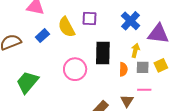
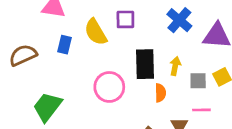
blue rectangle: (42, 36) -> (64, 45), turned -32
yellow arrow: (135, 51) -> (175, 66), moved
orange semicircle: (123, 69) -> (160, 93), moved

